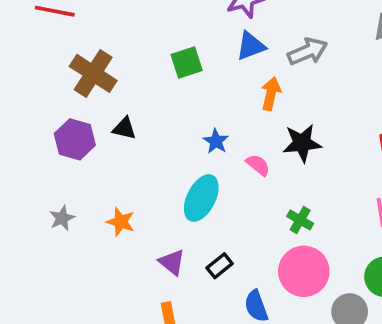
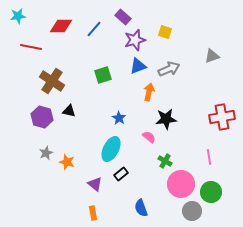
pink semicircle: (258, 165) -> (149, 137), moved
gray star: (62, 218) -> (46, 153), moved
black rectangle: (220, 266) -> (121, 174), moved
pink circle: (304, 271) -> (181, 184), moved

